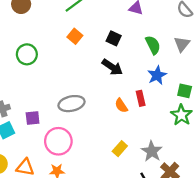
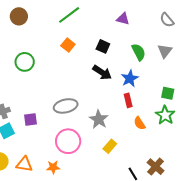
blue star: (157, 75) -> (130, 78), moved
orange semicircle: (121, 106) -> (140, 123), moved
pink circle: (58, 141) -> (68, 141), moved
gray star: (152, 151) -> (99, 119), moved

